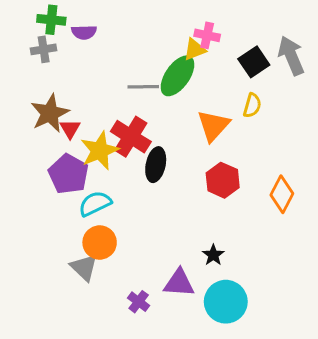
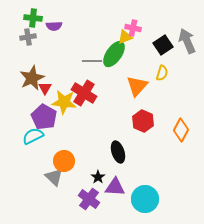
yellow star: (100, 151) -> (64, 102), turned 30
black ellipse: (156, 165) -> (118, 152), moved, turned -30
cyan semicircle: (95, 204) -> (33, 136), moved
black star: (213, 255) -> (98, 177), moved
purple cross: (139, 302) -> (89, 199), size x1.5

